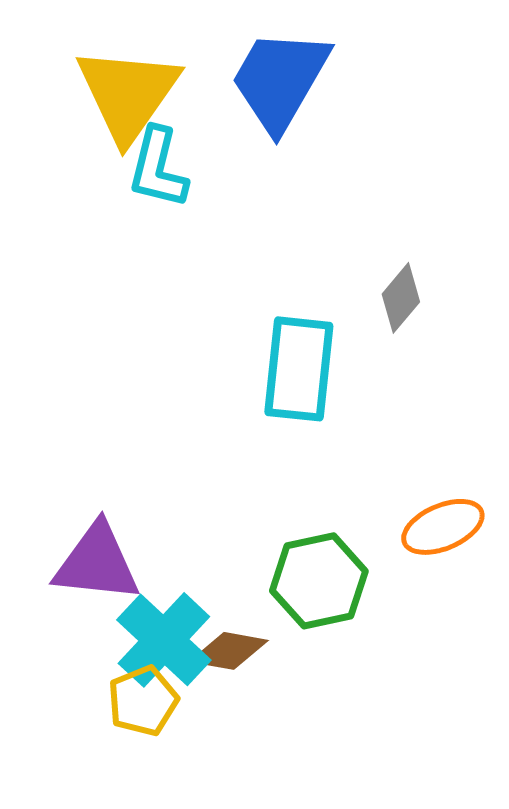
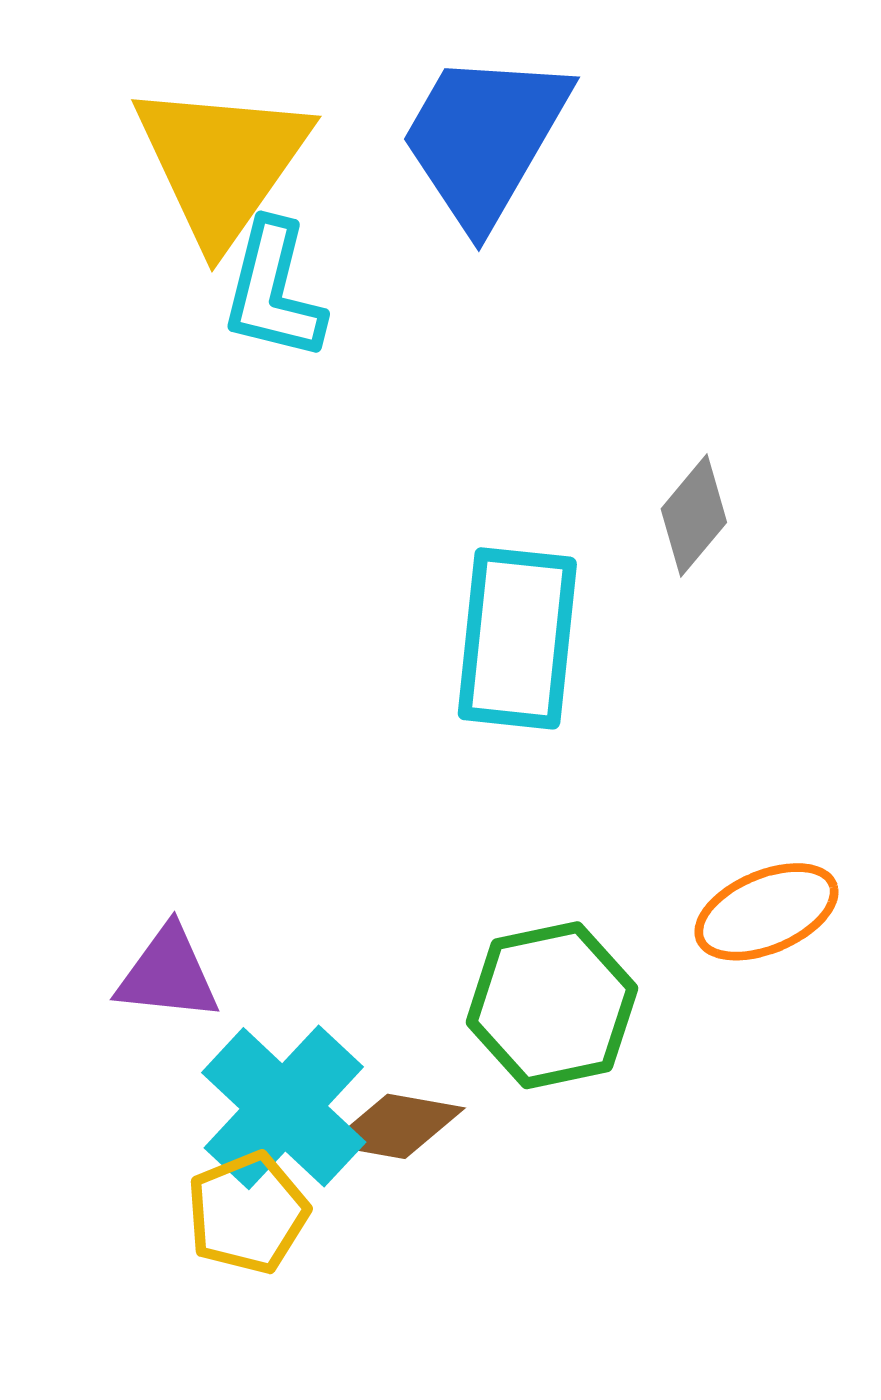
purple triangle: (97, 563) -> (168, 974), size x0.7

